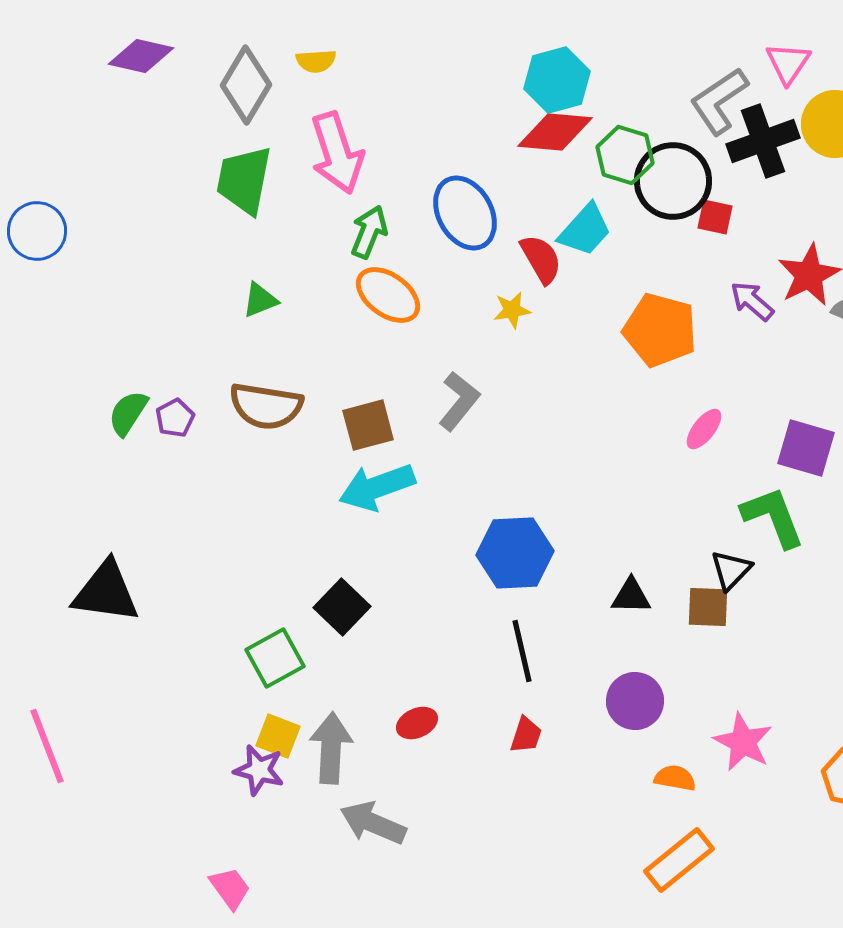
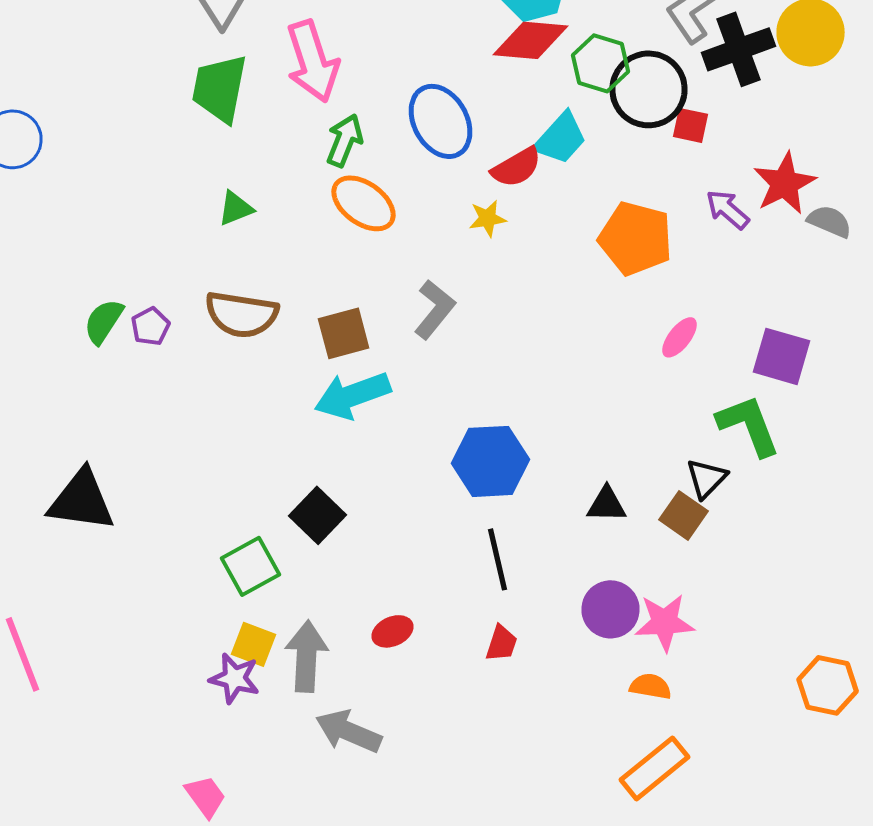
red semicircle: (541, 259) -> (516, 167), turned 90
brown square: (708, 607) -> (684, 515), turned 33
pink star: (743, 742) -> (664, 622), moved, turned -30

